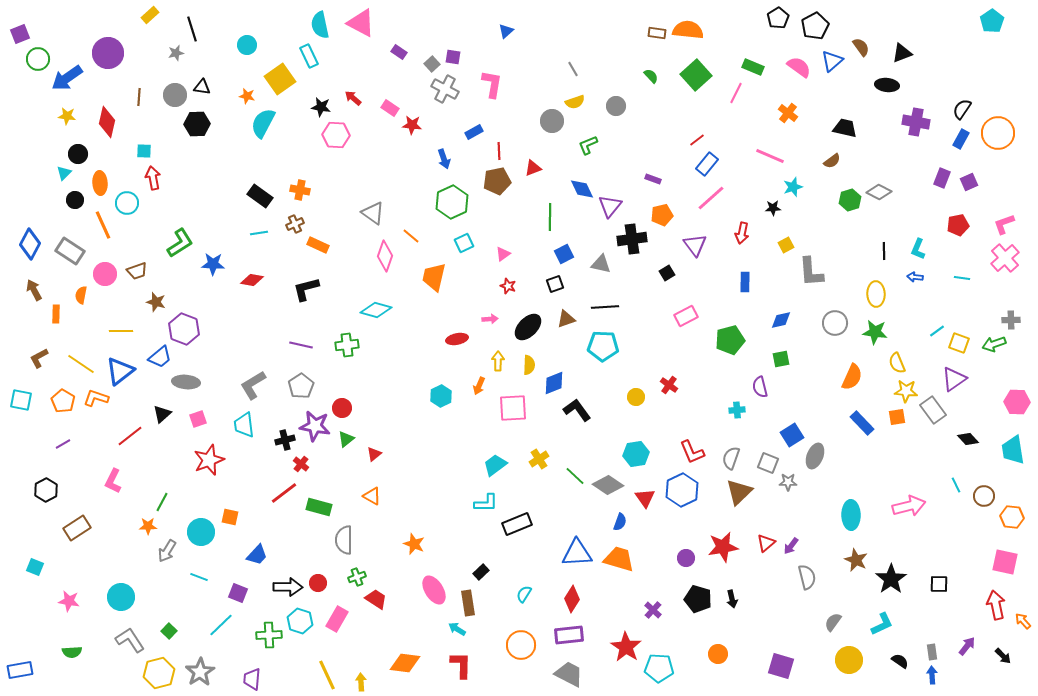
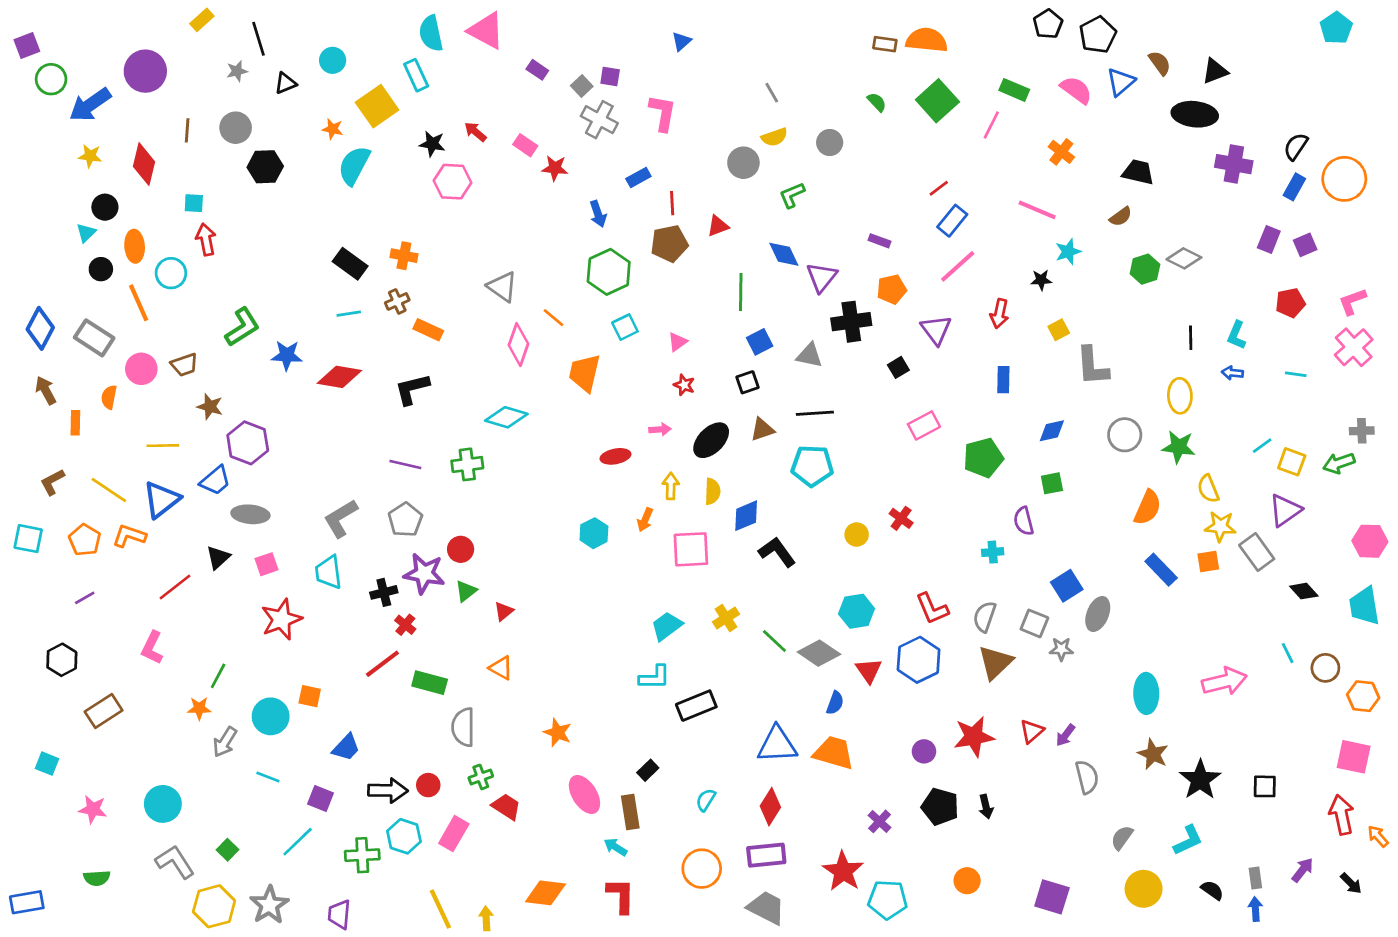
black ellipse: (887, 85) -> (1195, 114), size x1.4
black triangle: (202, 87) -> (285, 83), moved, turned -30
red diamond: (252, 280) -> (339, 377), size x1.4

